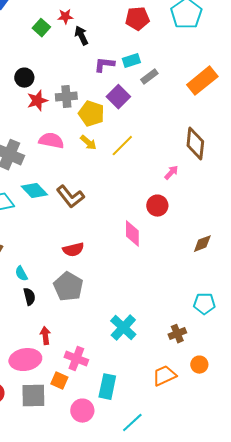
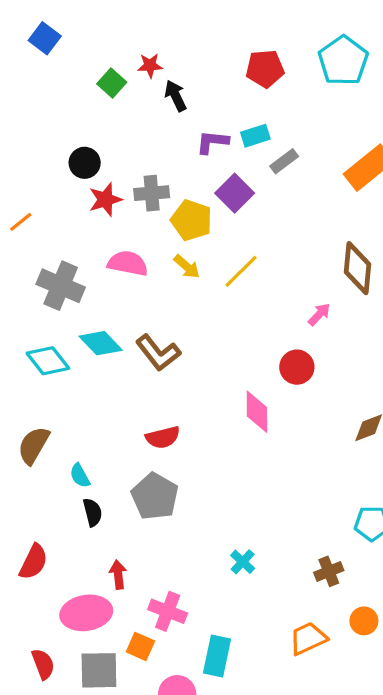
cyan cross: (123, 328) -> (243, 562), size x0.6

